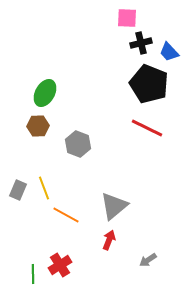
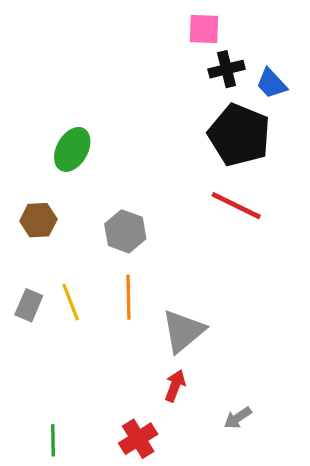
brown hexagon: (38, 126) -> (38, 220), moved
orange line: (66, 215) -> (128, 297), moved, turned 60
red cross: (60, 265) -> (138, 439), moved

